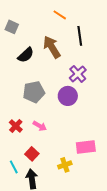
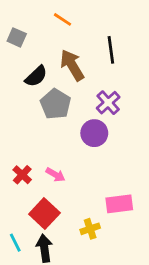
orange line: (60, 15) -> (62, 19), moved
gray pentagon: (34, 92) -> (55, 104), moved, turned -30
red square: (32, 154) -> (44, 214), size x1.5
cyan line: (14, 167) -> (15, 243), moved

